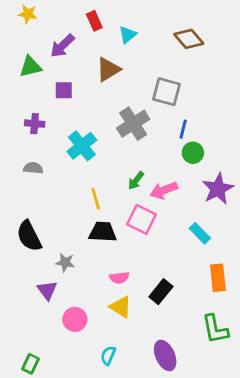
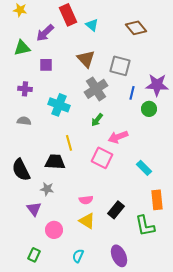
red rectangle: (94, 21) -> (68, 15), size x1.5
cyan triangle: (128, 35) -> (92, 25), turned -40
brown triangle: (108, 69) -> (86, 59), moved, turned -42
cyan cross: (82, 146) -> (59, 105), turned -30
green circle: (193, 153) -> (149, 109), moved
green arrow: (136, 181) -> (97, 120), moved
purple star: (218, 189) -> (157, 85), moved, turned 30
black trapezoid: (103, 232) -> (55, 162), moved
green L-shape: (215, 329) -> (145, 226), moved
green rectangle: (30, 364) -> (34, 255), moved

